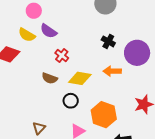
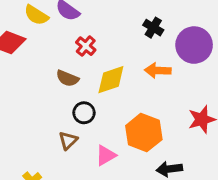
yellow diamond: (80, 78) -> (111, 80), turned -30
black circle: (71, 101) -> (84, 113), moved
brown triangle: (39, 128) -> (68, 140), moved

